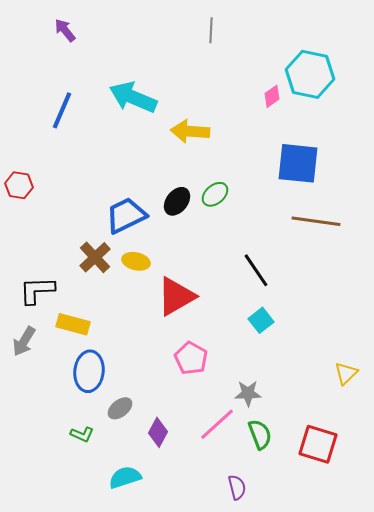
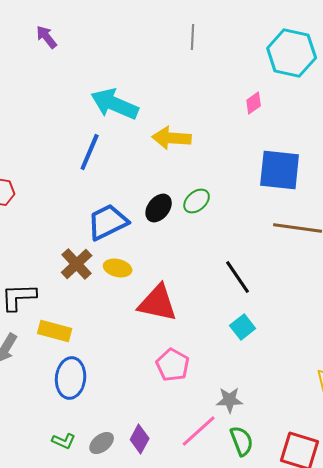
cyan hexagon: (310, 74) -> (292, 53), moved
blue line: (62, 110) -> (90, 152), moved
red triangle: (176, 296) -> (158, 303), turned 42
gray ellipse: (120, 408) -> (102, 443), moved

